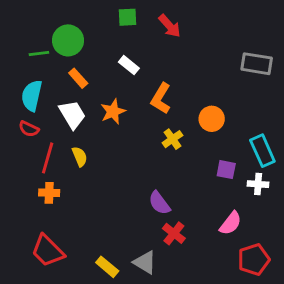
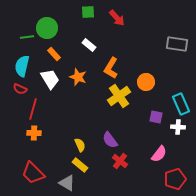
orange star: (113, 112) -> (78, 77), turned -30
yellow cross: (172, 139) -> (119, 96), size x1.6
yellow semicircle: (80, 157) -> (80, 145), moved
gray triangle: (145, 262) -> (67, 183), moved
yellow rectangle: (107, 267) -> (80, 165), moved

